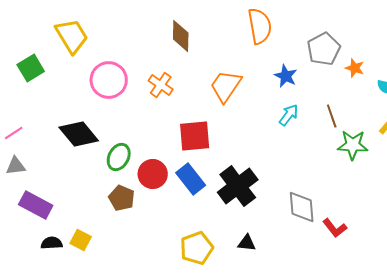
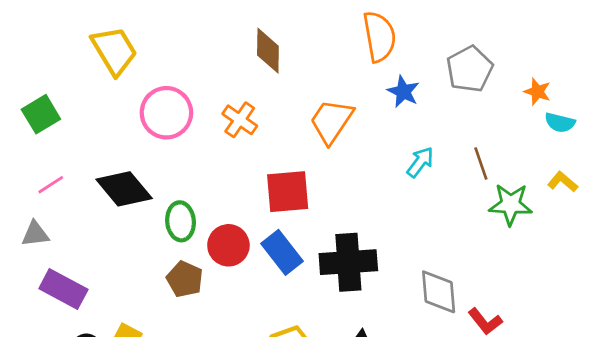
green square: (31, 68) -> (41, 114), moved
orange star: (355, 68) -> (537, 92), moved
blue star: (286, 76) -> (403, 92), moved
pink line: (14, 133) -> (51, 185), moved
green ellipse: (119, 157) -> (181, 221), turned -32
black cross: (238, 186) -> (348, 262), turned 33

